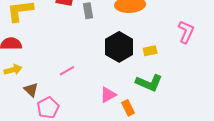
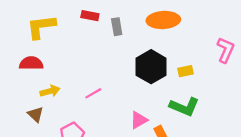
yellow arrow: (13, 70) -> (50, 91), moved
brown triangle: (31, 90) -> (36, 114), moved

